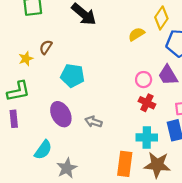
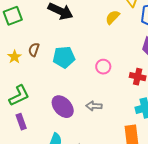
yellow star: (26, 59) -> (15, 57), moved
cyan pentagon: (72, 76) -> (64, 57), moved
pink circle: (144, 80) -> (103, 67), moved

